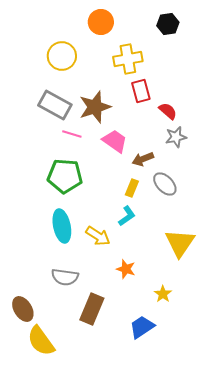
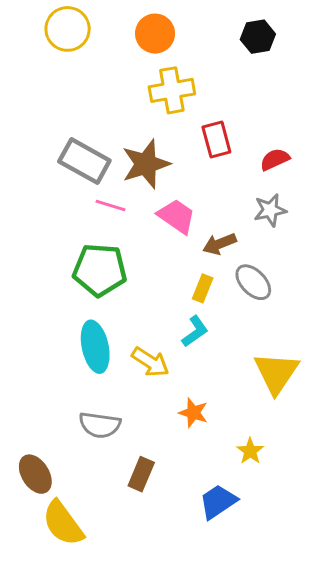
yellow circle: (62, 56) -> (68, 29), moved
yellow cross: (128, 59) -> (172, 90), moved
red semicircle: (168, 111) -> (275, 159), moved, turned -66
brown rectangle: (92, 309) -> (141, 474), size x0.7

